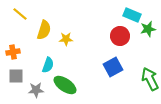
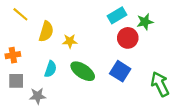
cyan rectangle: (132, 15) -> (117, 15), moved, turned -54
green star: (148, 29) -> (145, 22), moved
blue square: (113, 67) -> (120, 71), turned -30
green ellipse: (65, 85) -> (83, 71), moved

